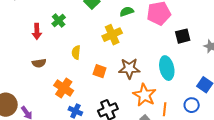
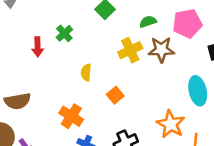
brown semicircle: (39, 63) -> (17, 101), moved, size x1.5
brown star: (129, 68) -> (161, 50), moved
orange square: (100, 71) -> (115, 95), turned 32

